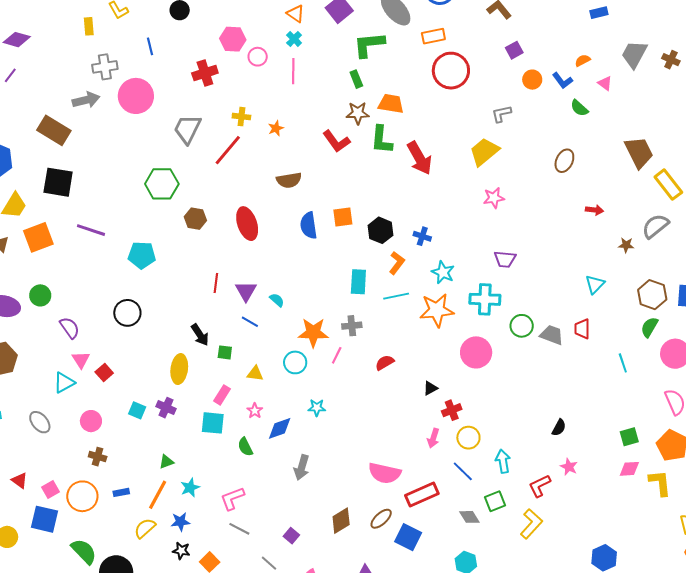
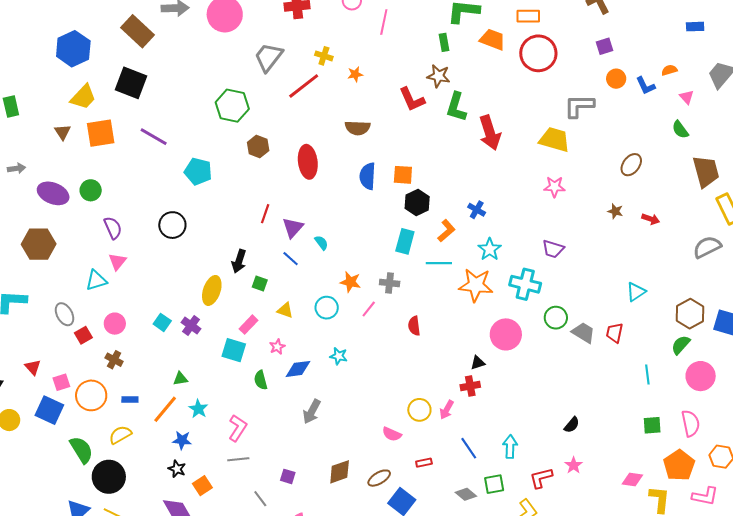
orange trapezoid: (391, 104) -> (493, 39), moved
green semicircle: (579, 108) -> (680, 130), moved
gray L-shape: (501, 114) -> (579, 106), size x1.5
yellow trapezoid: (484, 152) -> (554, 139), turned 44
black hexagon: (380, 230) -> (417, 202), moved
brown star: (626, 245) -> (615, 211), moved
orange star: (313, 333) -> (350, 282), size x0.7
black arrow: (200, 335) -> (239, 261), turned 40
red semicircle: (385, 363) -> (414, 326), turned -78
red square: (104, 372) -> (83, 335), moved
black triangle: (430, 388) -> (478, 363), moved
green square: (629, 437) -> (652, 425), moved
yellow circle: (468, 438) -> (419, 410), moved
pink semicircle: (385, 473) -> (392, 434), size x0.6
cyan star: (190, 488) -> (198, 409), turned -30
red rectangle: (422, 495) -> (424, 463), size x0.5
pink L-shape: (232, 498) -> (238, 428), turned 132
gray diamond: (469, 517) -> (466, 494), turned -30
yellow semicircle: (145, 528) -> (120, 435), moved
gray line: (239, 529) -> (238, 459), turned -45
purple square: (291, 536) -> (288, 476), turned -35

